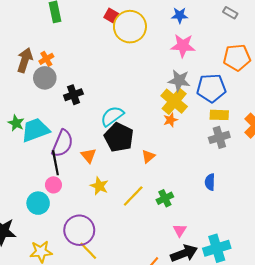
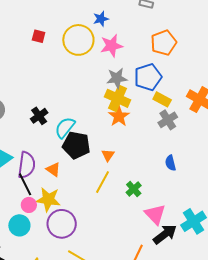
yellow circle: (130, 27) -> (78, 40), moved
black cross: (73, 95) -> (39, 116), moved
yellow rectangle: (219, 115) -> (162, 99), turned 42
orange star: (170, 120) -> (119, 116), size x1.5
yellow star: (99, 186) -> (48, 199), moved, size x1.4
yellow line: (133, 196) -> (102, 182), moved
purple circle: (79, 230) -> (62, 224), moved
pink triangle: (180, 230) -> (155, 214), size x1.6

